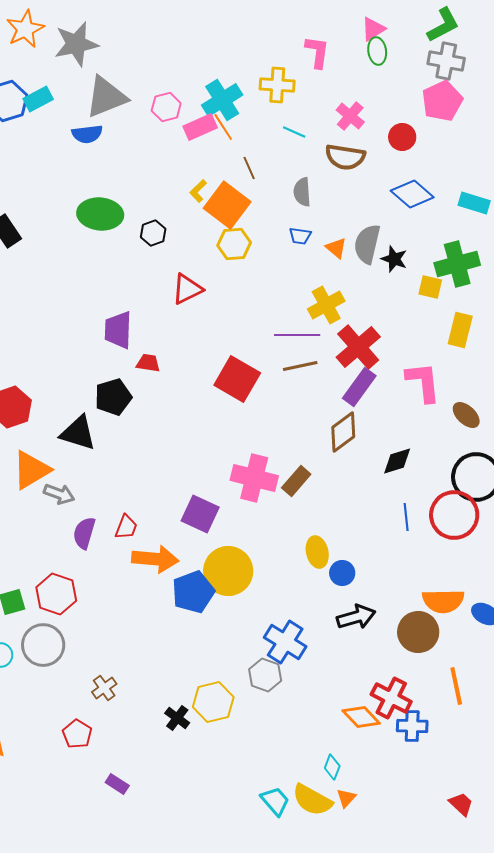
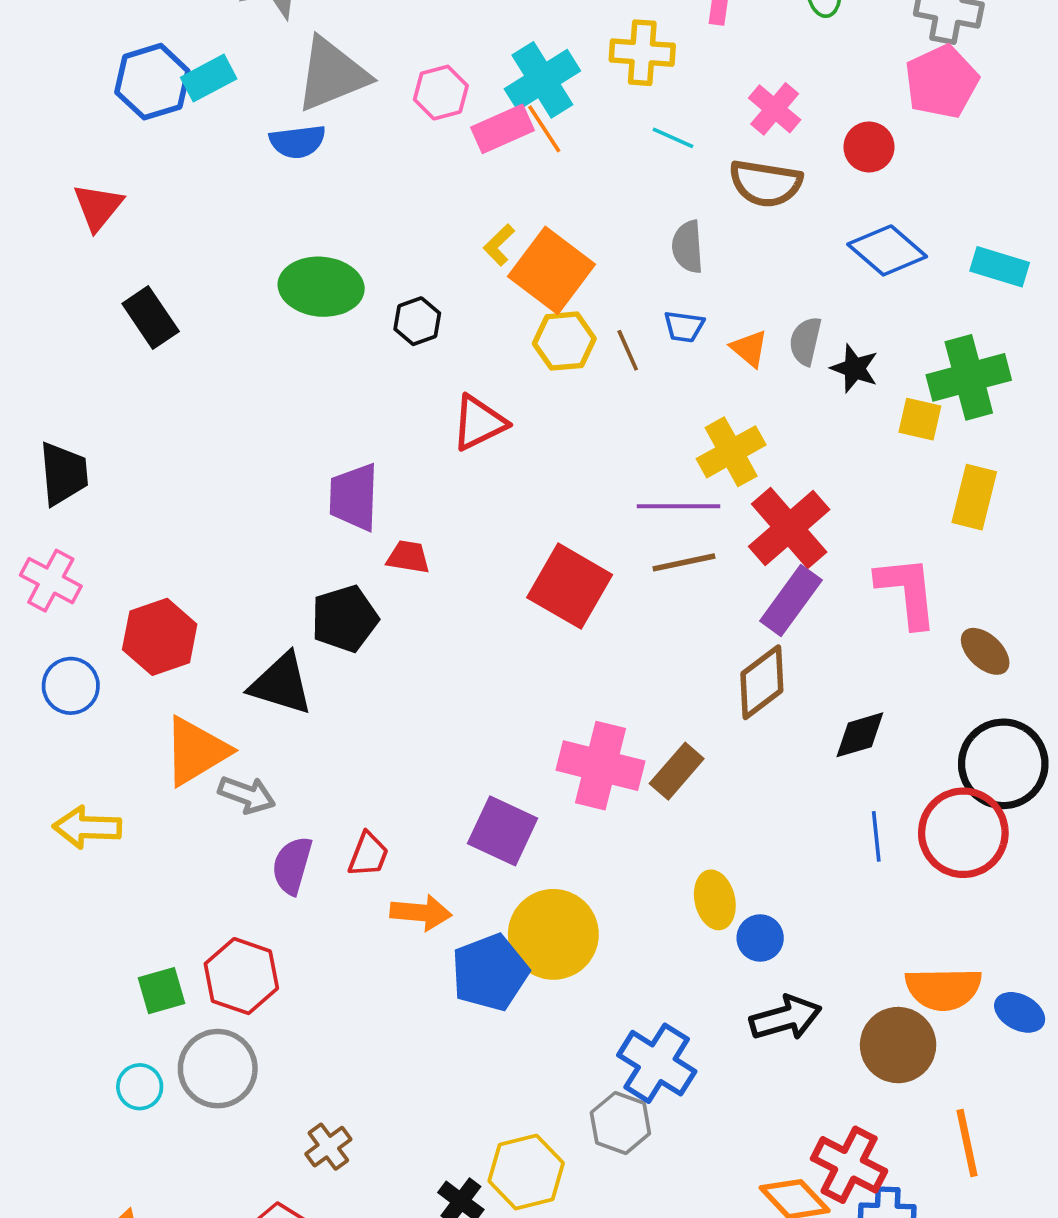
brown line: (249, 168) -> (628, 350), moved
gray semicircle: (367, 244) -> (806, 341), size x0.7
orange arrow: (155, 559) -> (421, 913), size x0.7

